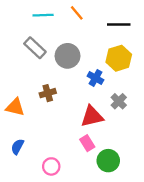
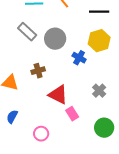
gray cross: (119, 101) -> (99, 91), moved
red triangle: (92, 116) -> (58, 95), moved, turned 40
green circle: (108, 161) -> (104, 128), moved

